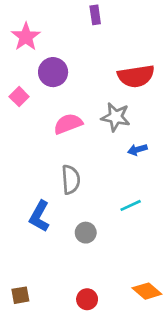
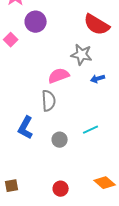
red semicircle: (136, 76) -> (97, 25), turned 40
pink semicircle: (68, 124) -> (59, 76), moved
cyan line: (131, 205) -> (91, 130), moved

